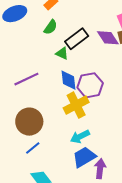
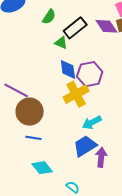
purple line: (26, 79) -> (16, 90), moved, turned 55
cyan arrow: (80, 137) -> (92, 122), moved
blue line: (33, 148) -> (33, 138), turned 49

